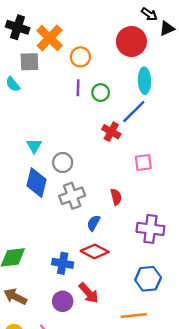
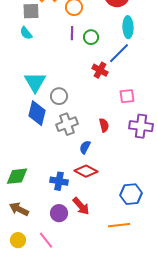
cyan semicircle: (13, 84) -> (26, 33), moved
cyan triangle: (34, 146) -> (35, 82), size x1.6
purple cross: (150, 229) -> (141, 126), moved

